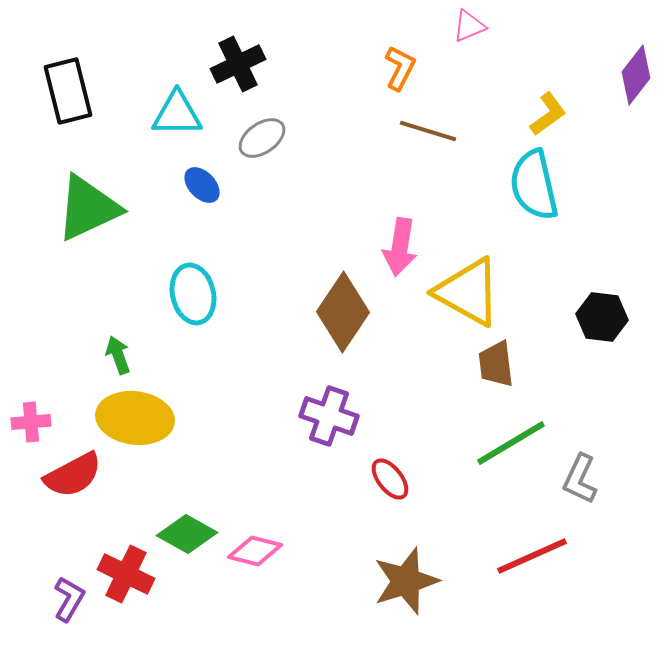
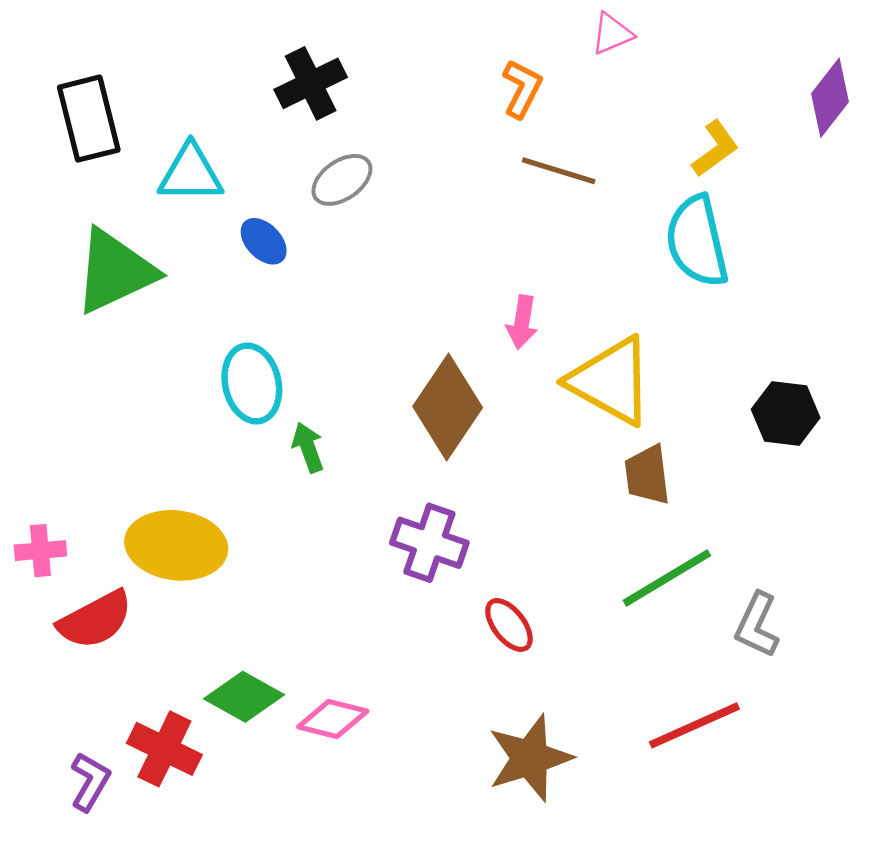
cyan triangle: (177, 114) -> (191, 173), moved
pink arrow: (400, 247) -> (522, 322), size x0.7
green arrow: (118, 355) -> (308, 447), moved

